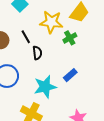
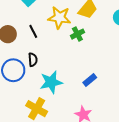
black semicircle: (37, 53) -> (33, 60), moved
blue rectangle: (70, 75) -> (90, 80), moved

